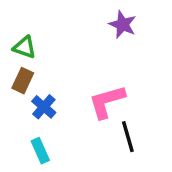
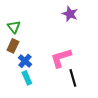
green triangle: (25, 47) -> (14, 27), turned 32
cyan rectangle: (40, 151) -> (27, 78), moved

